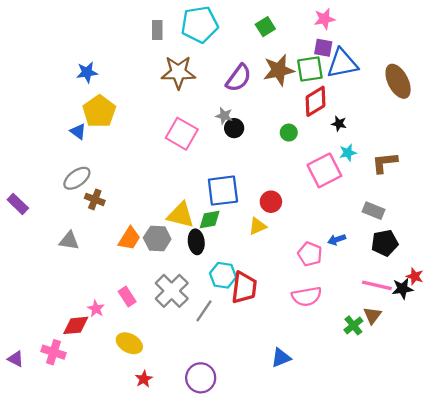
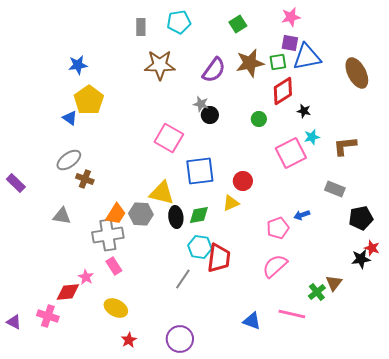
cyan pentagon: (200, 24) -> (179, 22), size x0.7
green square: (310, 69) -> (278, 62), size x0.7
pink square: (182, 134) -> (169, 138), moved
green diamond: (210, 220) -> (199, 215), moved
black pentagon: (385, 243) -> (361, 218), moved
pink pentagon: (310, 254) -> (278, 228), turned 30
pink line: (377, 285) -> (292, 314), moved
gray cross: (172, 291) -> (108, 235), moved, turned 36
pink semicircle: (307, 296) -> (275, 266), turned 148
blue triangle: (281, 358) -> (252, 321), turned 42

